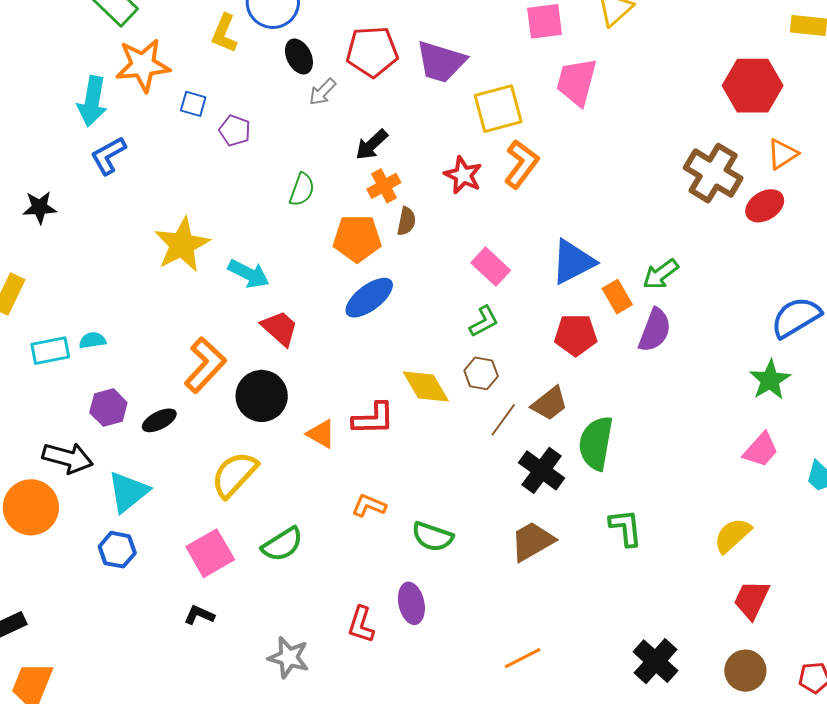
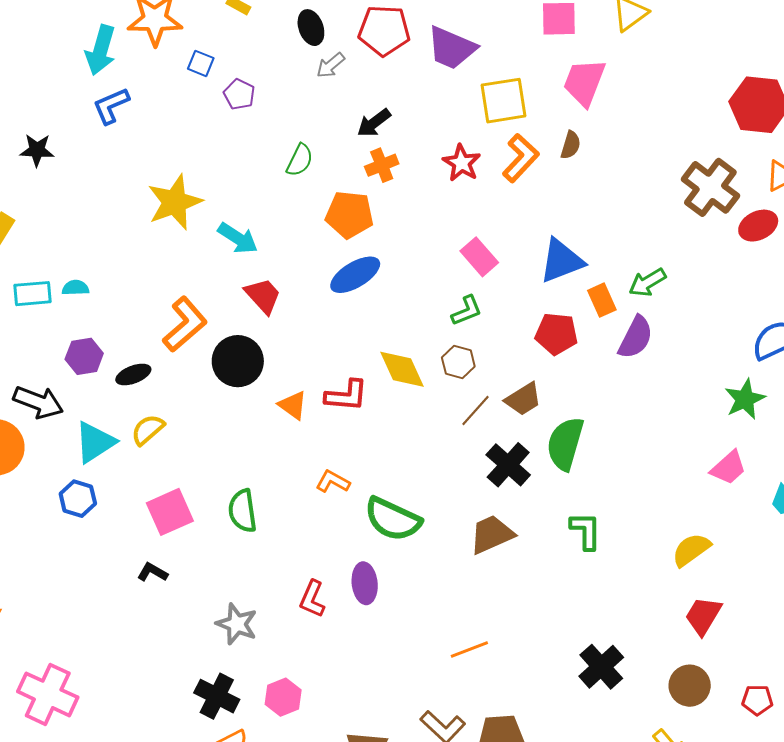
brown semicircle: (406, 221) -> (571, 145), moved
yellow semicircle: (234, 475) -> (148, 430), moved, size x0.7
green semicircle: (432, 537) -> (393, 519), size x1.4
green semicircle: (282, 544) -> (243, 511), turned 108

